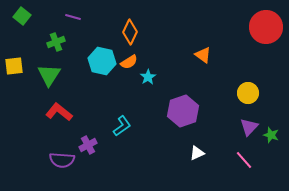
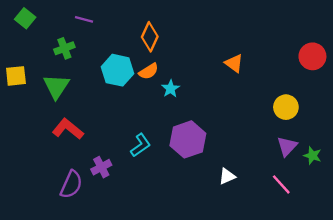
red circle: (266, 27) -> (312, 56), moved, size x0.7
purple hexagon: (183, 111) -> (188, 139), moved
purple semicircle: (62, 160) -> (71, 184), turned -70

